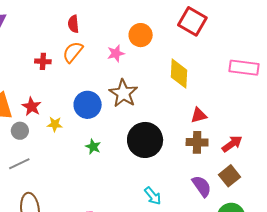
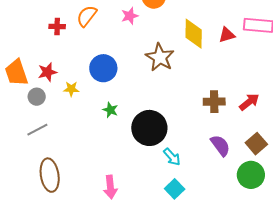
brown star: (123, 93) -> (160, 57), moved
red star: (32, 107) -> (47, 72), turned 30
red triangle: (199, 115) -> (227, 35), moved
black circle: (145, 140) -> (149, 128), moved
brown square: (230, 176) -> (256, 144), moved

